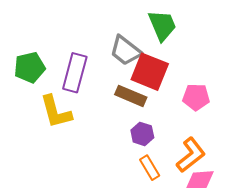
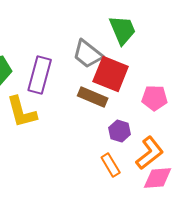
purple hexagon: (142, 134) -> (120, 131), moved

